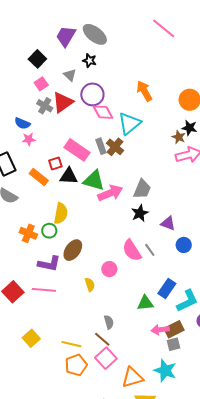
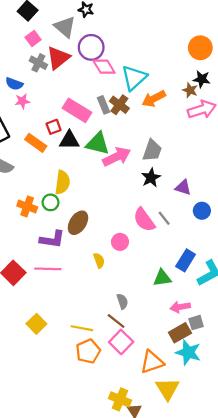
gray triangle: (70, 75) -> (65, 27), size x1.5
orange arrow: (144, 91) -> (154, 99), moved, turned -85
brown rectangle: (174, 329) -> (180, 333), moved

